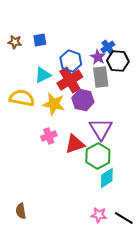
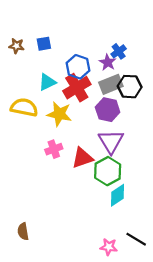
black hexagon: (118, 61) -> (130, 87), moved
gray rectangle: (101, 77) -> (111, 84), turned 75
purple hexagon: (83, 100) -> (108, 110), moved
pink star: (99, 215) -> (109, 247), moved

